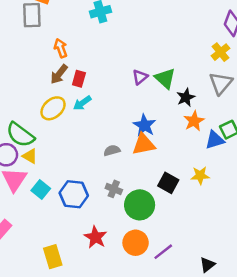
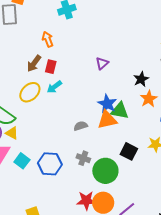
orange arrow: (61, 48) -> (48, 39), moved
green triangle: (165, 78) -> (120, 111), moved, turned -30
red star: (95, 237) -> (86, 201), moved, turned -30

